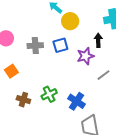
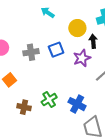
yellow circle: (70, 21) -> (77, 28), moved

